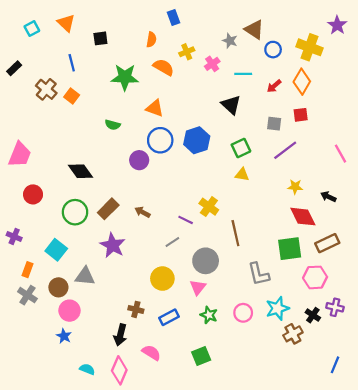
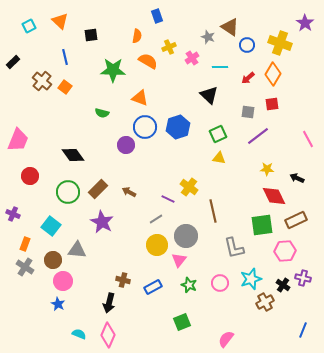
yellow circle: (162, 279) -> (157, 245), moved
pink semicircle: (151, 353) -> (226, 339), moved, turned -84

